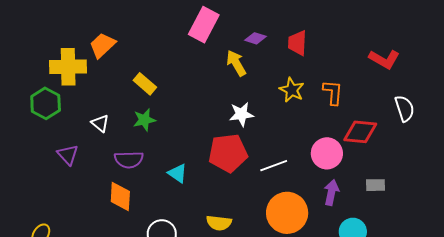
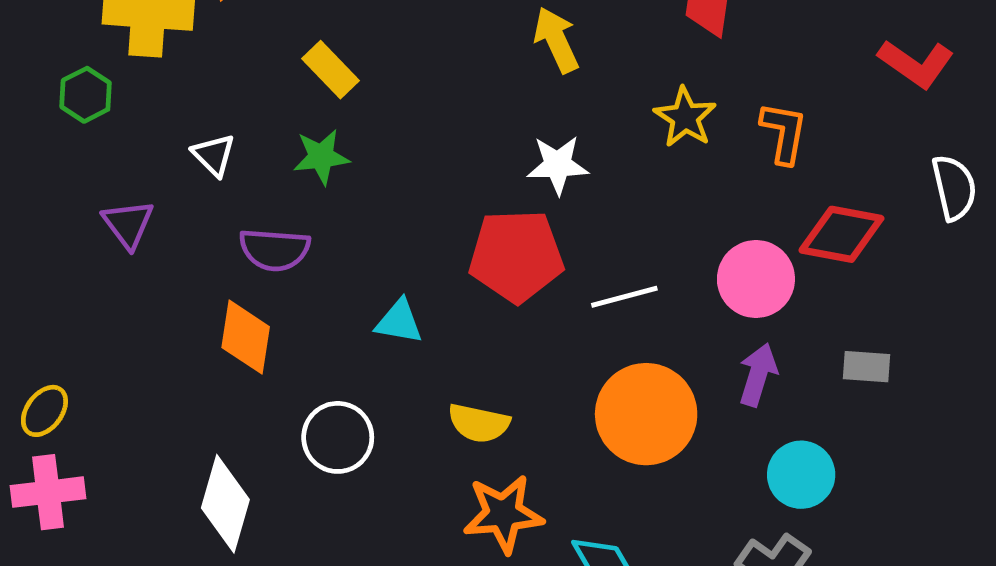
green hexagon: (46, 103) -> (86, 95), size x0.7
cyan triangle: (178, 173) -> (399, 322), moved, turned -30

